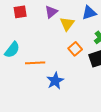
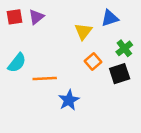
red square: (20, 12) -> (14, 17), moved
purple triangle: (51, 12) -> (36, 17), moved

